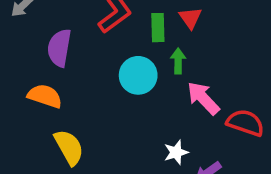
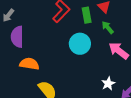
purple semicircle: (59, 48) -> (17, 37), moved
green arrow: (178, 61) -> (108, 27), moved, turned -32

